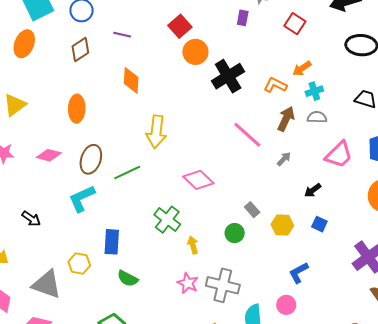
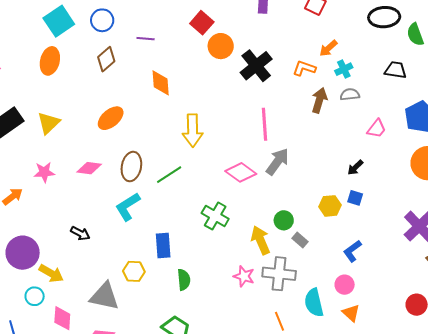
orange ellipse: (77, 109) -> (111, 118), turned 56
pink line: (247, 135) -> (264, 124), moved, turned 52
pink trapezoid: (339, 155) -> (377, 129), size x0.7
gray arrow: (284, 159) -> (277, 162), moved, size x1.8
gray rectangle: (252, 210) -> (300, 240), moved
blue square: (319, 224) -> (355, 198), moved
yellow arrow: (193, 245) -> (261, 240), moved, size x1.6
green semicircle: (128, 278) -> (184, 280), turned -115

